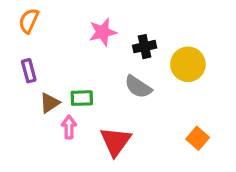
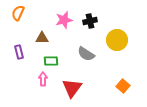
black cross: (145, 47) -> (90, 21), moved
purple rectangle: (29, 71) -> (19, 52), moved
brown triangle: (50, 103) -> (42, 38), moved, turned 32

